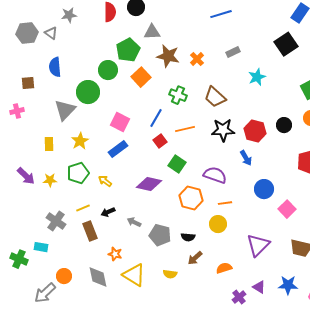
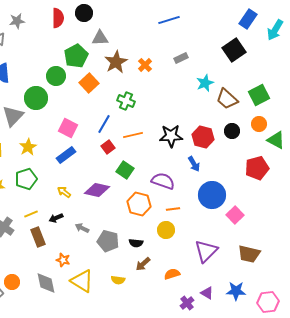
brown star: (168, 56) -> (116, 62), turned 30
brown trapezoid: (215, 97) -> (227, 99), moved
yellow arrow: (105, 181) -> (64, 192), moved
blue circle: (264, 189) -> (212, 195), size x1.4

